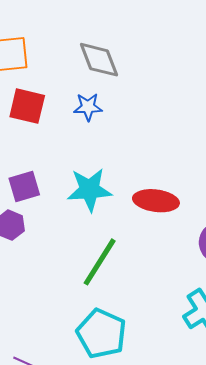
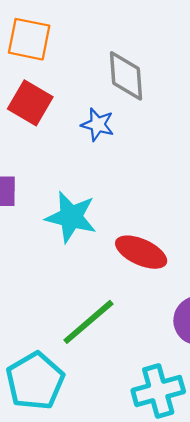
green line: (100, 262) -> (88, 322), moved

